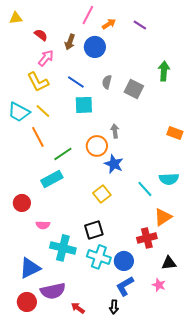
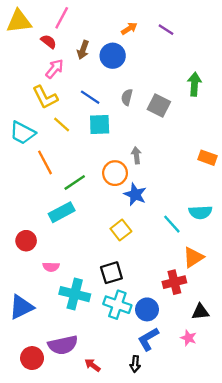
pink line: (88, 15) -> (62, 18), moved
yellow triangle: (16, 18) -> (19, 21), size x1.6
yellow line: (43, 111) -> (62, 124), moved
blue triangle: (30, 268) -> (21, 307), moved

